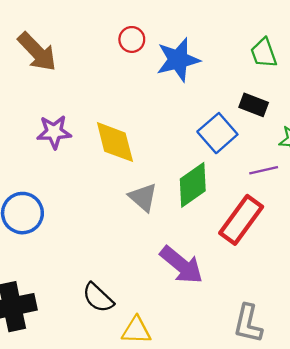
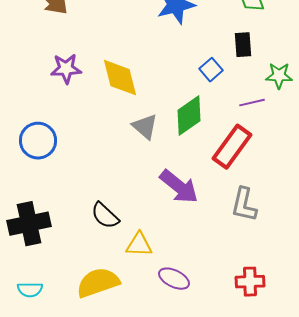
black rectangle: (254, 105) -> (243, 45), turned 65
blue square: (217, 133) -> (211, 70), size x0.7
gray L-shape: (248, 324) -> (244, 205), moved

